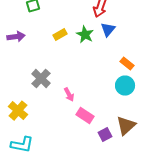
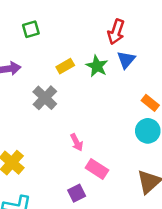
gray cross: (41, 79) -> (45, 98), moved
purple square: (105, 135) -> (77, 193), moved

